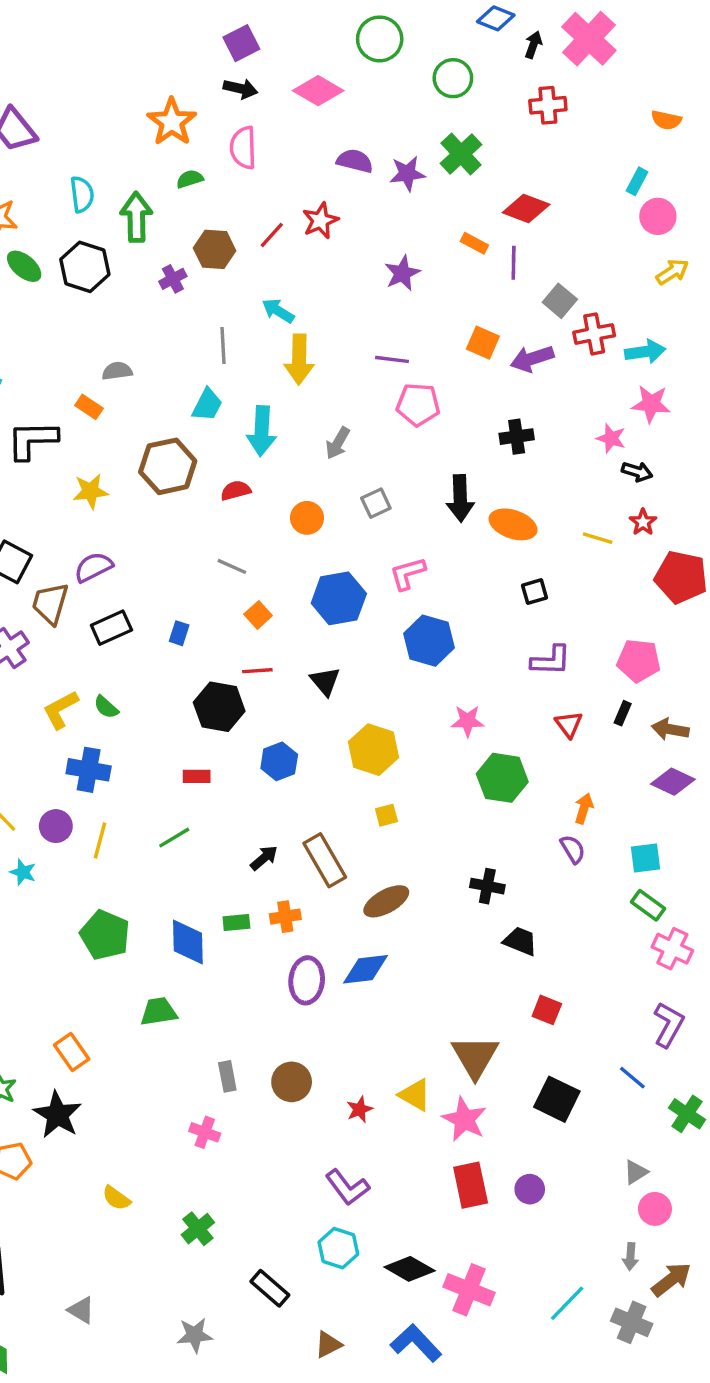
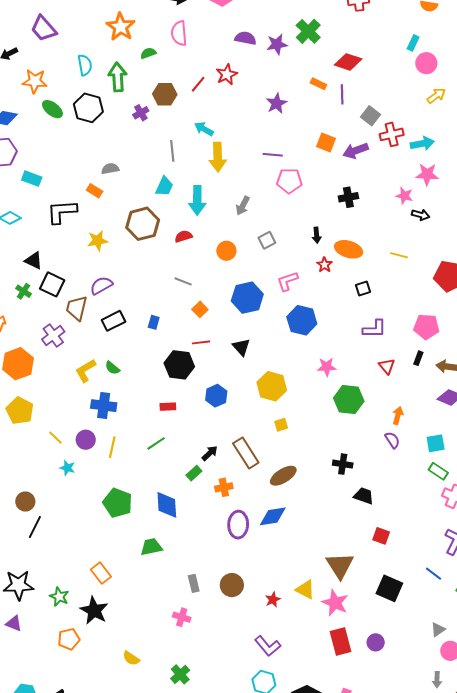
orange star: (172, 122) -> (121, 27), moved
black arrow: (460, 498) -> (317, 235), size x0.6
red star: (643, 522) -> (324, 265), moved
green rectangle: (236, 923) -> (194, 473), moved, turned -35

